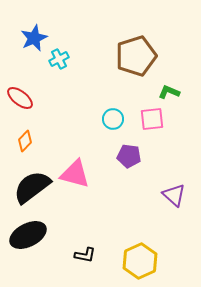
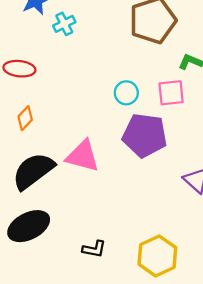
red ellipse: (20, 98) -> (19, 69), turned -32
purple pentagon: (129, 156) -> (145, 135), size x1.6

